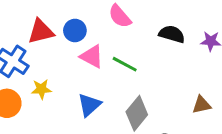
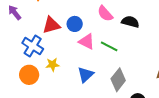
black semicircle: (172, 34) -> (130, 22), moved

